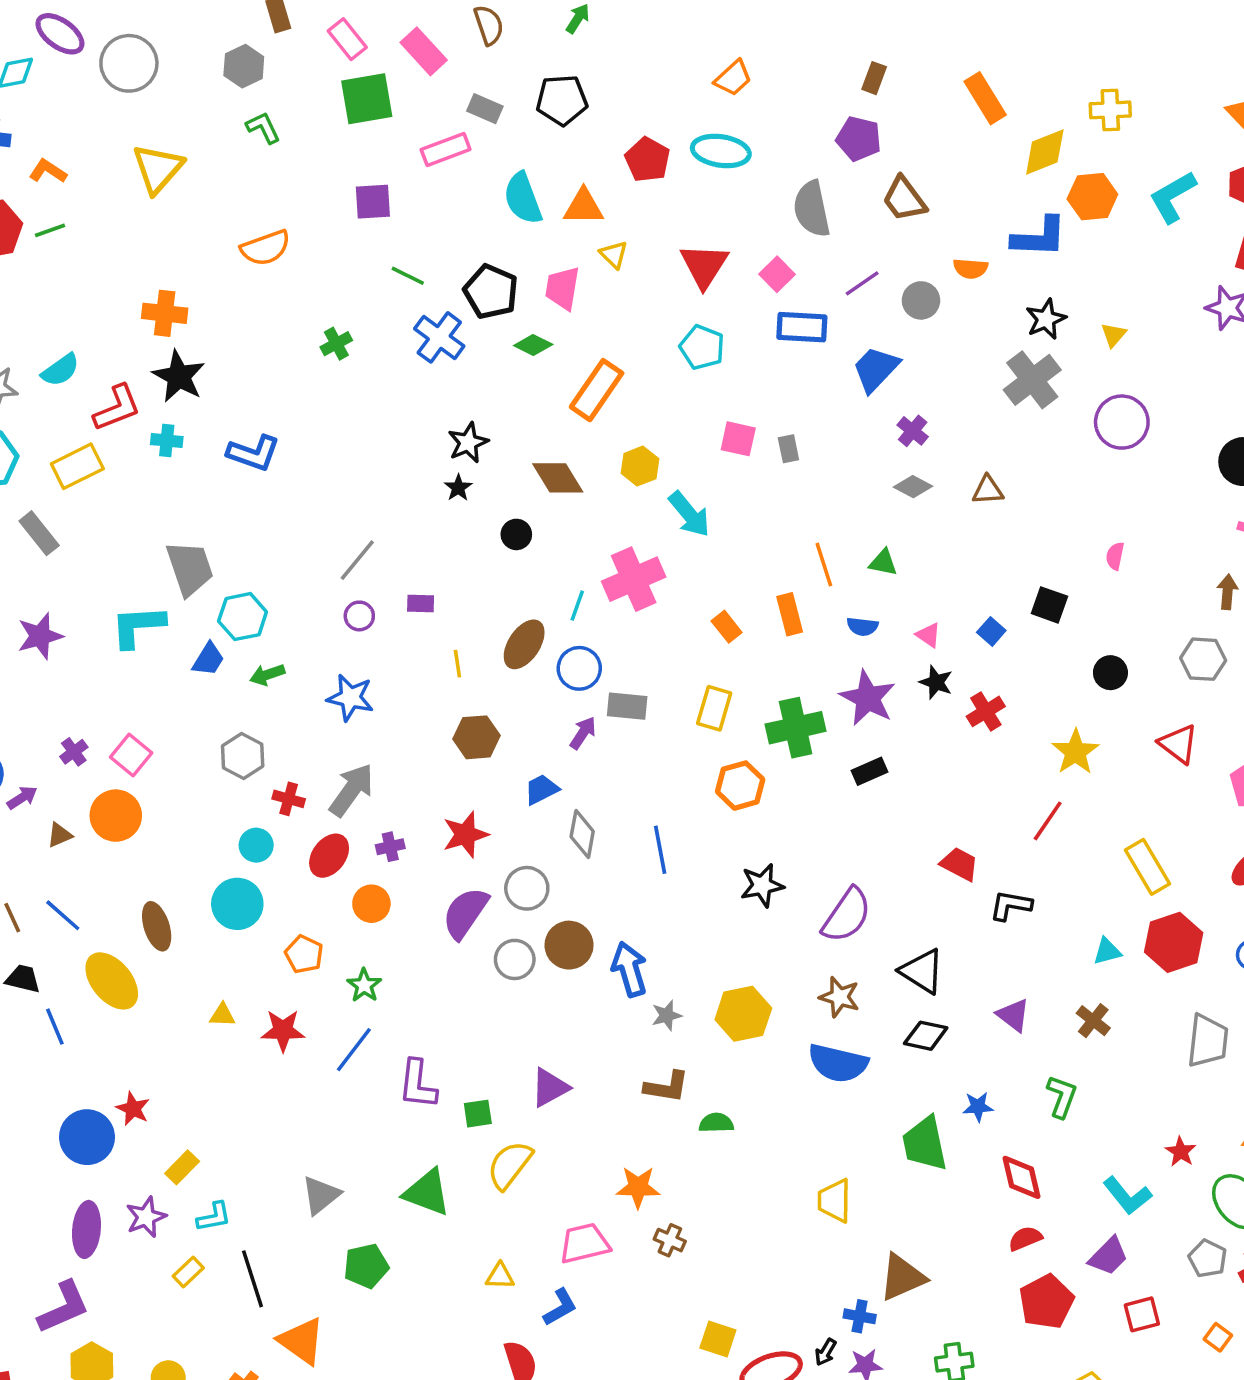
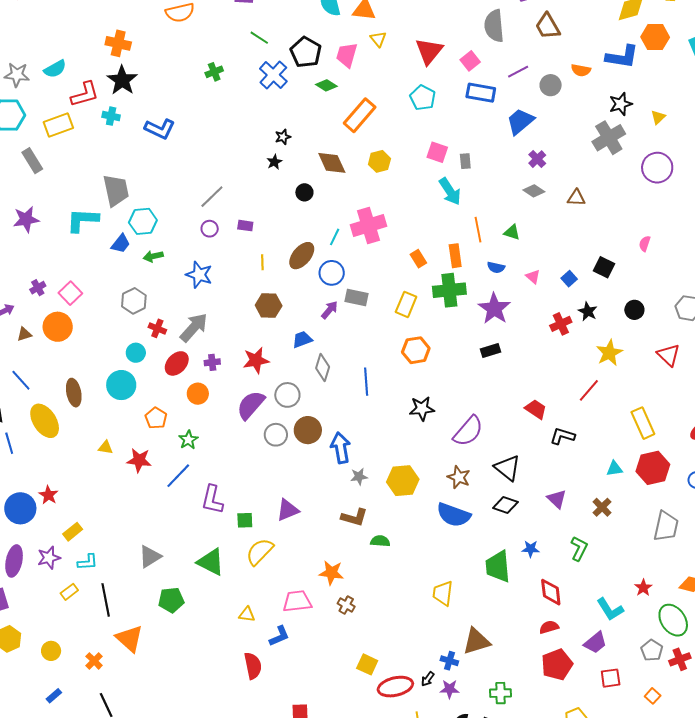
black star: (468, 443) -> (283, 137), size x0.7
cyan arrow: (689, 514) -> (450, 191), moved
black star: (936, 682) -> (588, 311), moved
green cross: (796, 728) -> (449, 290), moved

